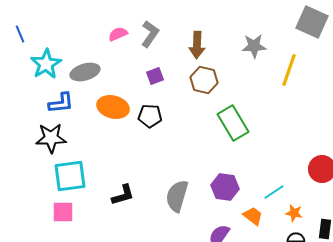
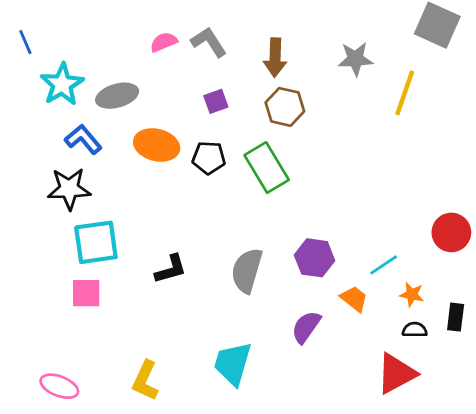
gray L-shape: (150, 34) -> (209, 42), turned -68
blue L-shape: (61, 103) -> (83, 139), turned -124
green rectangle: (233, 123) -> (267, 168), moved

